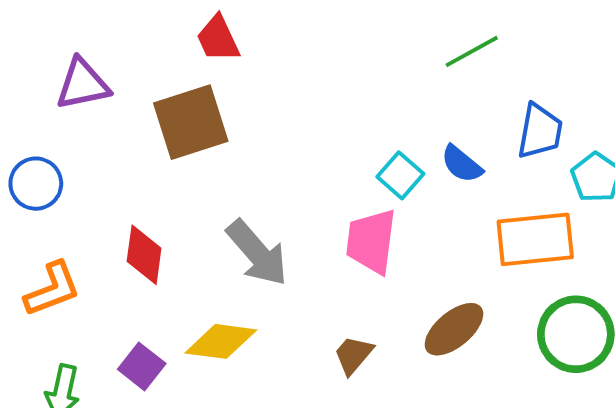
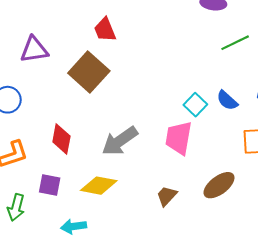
brown square: (191, 122) -> (89, 72), turned -33
gray arrow: (257, 253) -> (120, 141), turned 93
purple square: (142, 366) -> (50, 185), moved, turned -30

